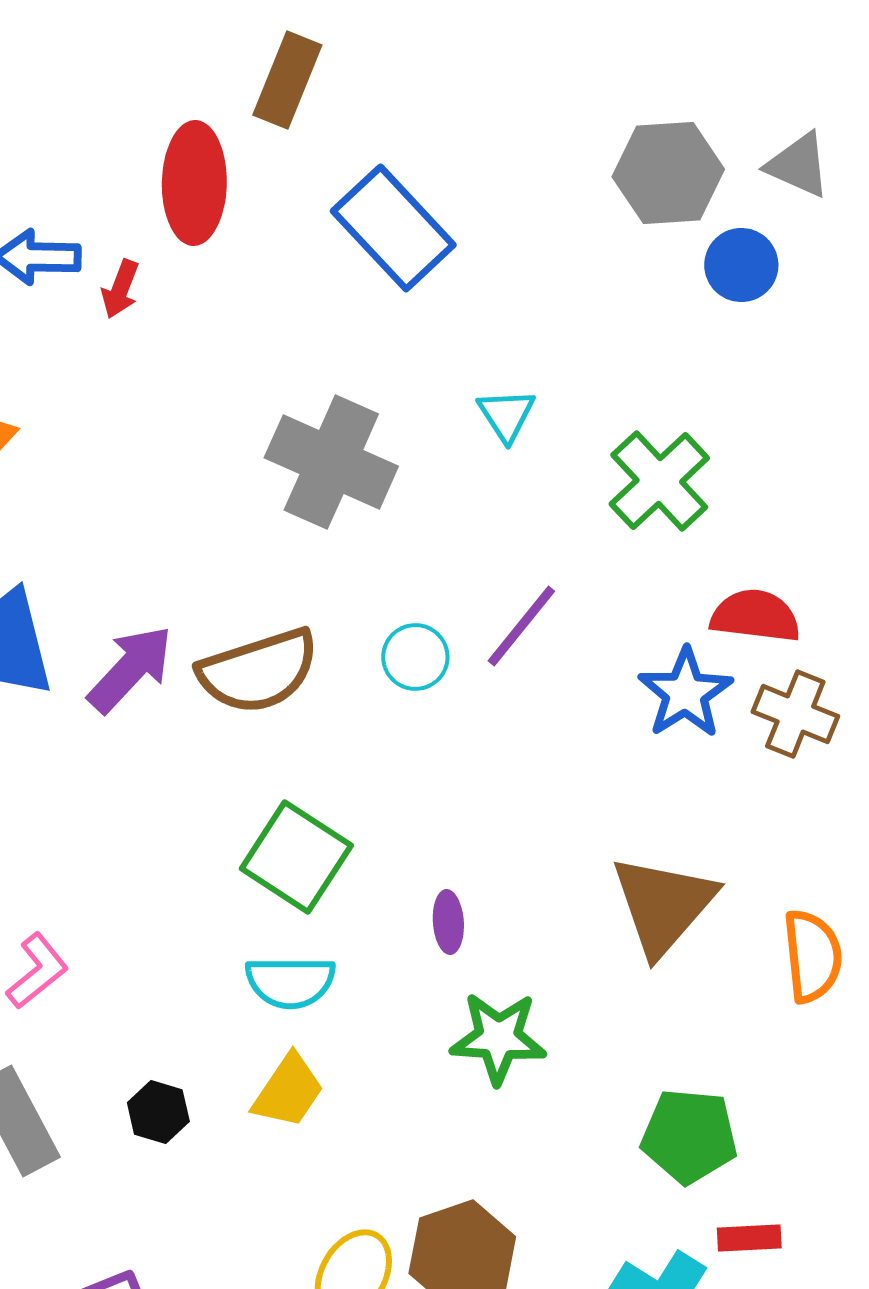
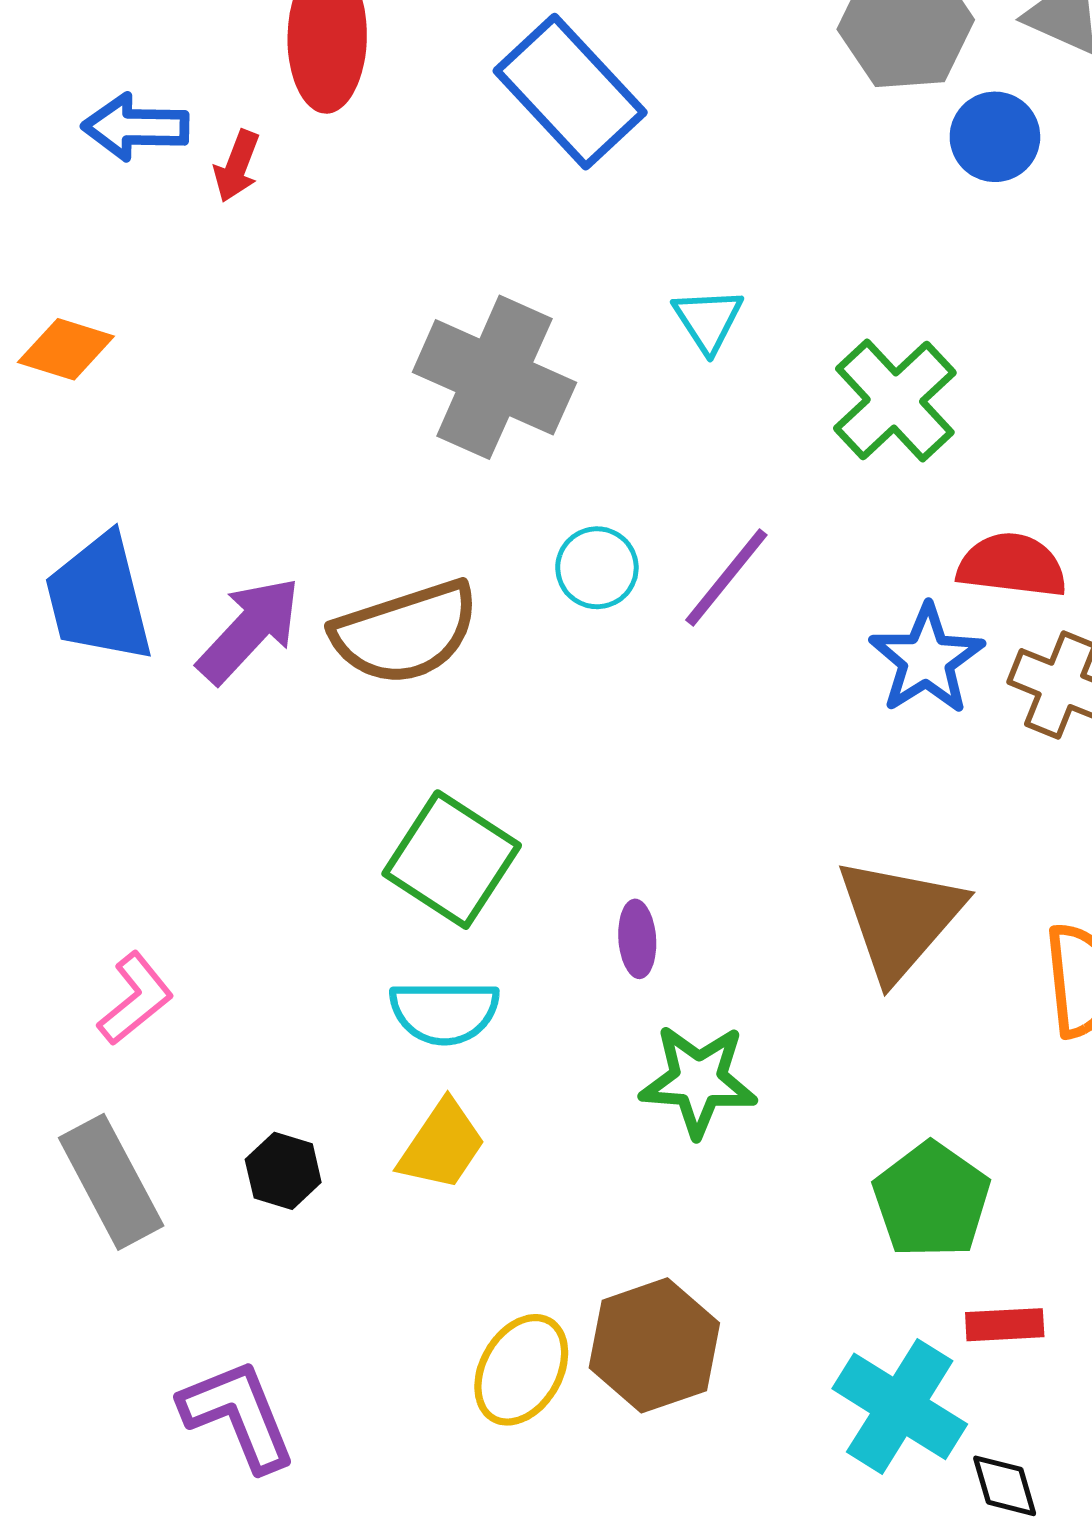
cyan circle: (415, 657) -> (597, 568), moved
green pentagon: (689, 1136) -> (931, 1200), turned 30

